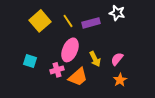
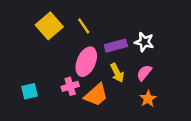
white star: (117, 13) -> (144, 42), moved
purple rectangle: (91, 23) -> (116, 46), moved
cyan square: (30, 61) -> (30, 91), moved, turned -32

